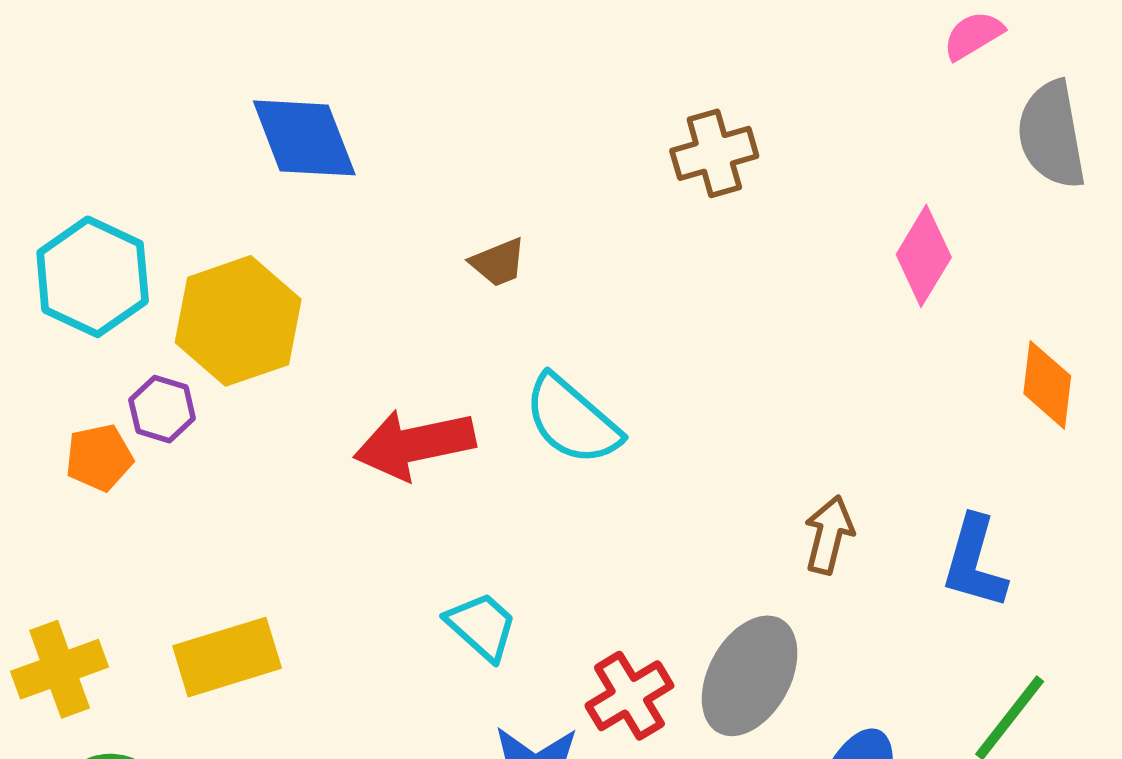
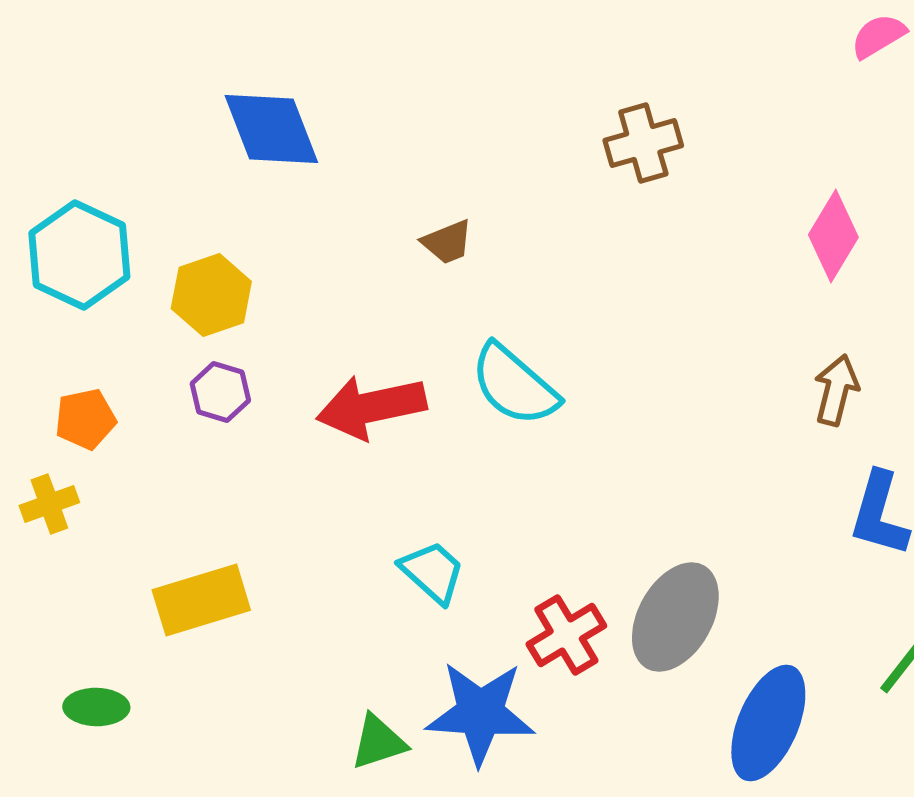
yellow hexagon: (238, 321) -> (211, 295), size x0.7
purple hexagon: (162, 409) -> (220, 392), moved
brown arrow: (829, 535) -> (836, 390), moved
yellow cross: (60, 669) -> (49, 504), moved, size x0.7

